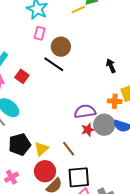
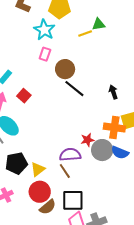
black line: (54, 64) -> (74, 89), moved
orange cross: (115, 101) -> (114, 128), size x1.5
purple semicircle: (85, 111) -> (70, 155), moved
red star: (88, 130) -> (87, 140), moved

